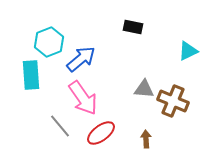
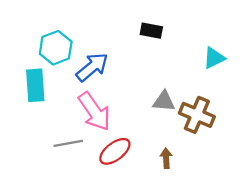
gray line: (60, 126) -> (68, 143), turned -60

